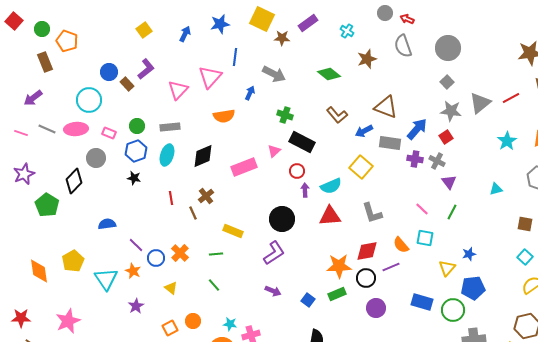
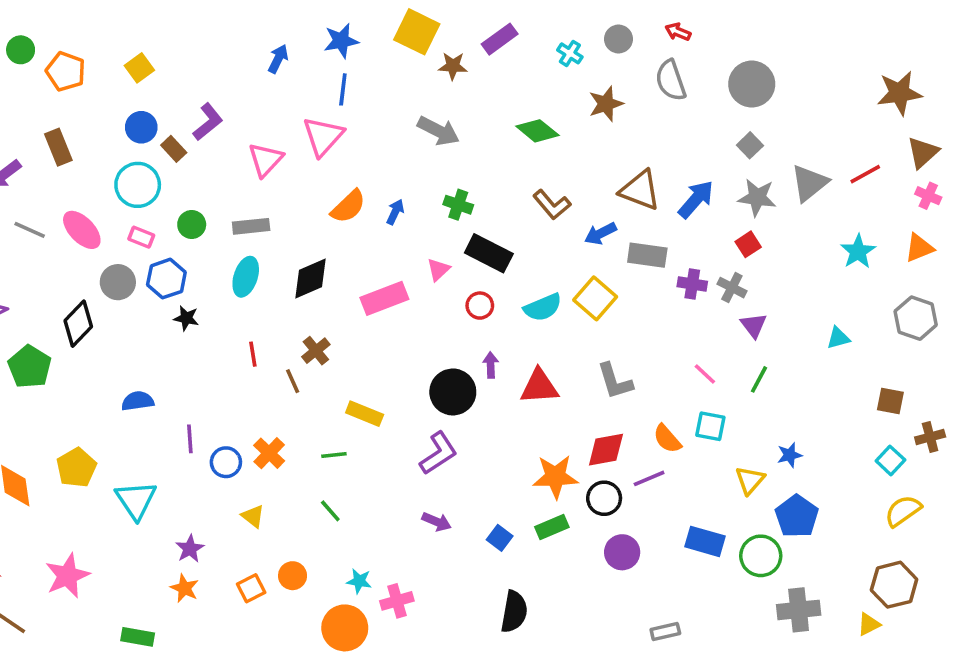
gray circle: (385, 13) -> (618, 39), moved
yellow square: (144, 30) -> (139, 68), moved
blue line: (235, 57) -> (343, 89), moved
brown rectangle: (45, 62) -> (58, 147), moved
blue arrow: (250, 93) -> (395, 212), moved
cyan circle: (89, 100) -> (138, 185), moved
orange semicircle: (224, 116) -> (348, 206), turned -35
pink ellipse: (76, 129) -> (82, 230), turned 50
blue arrow: (417, 129) -> (696, 199), moved
blue hexagon: (136, 151) -> (166, 279), moved
cyan semicircle: (331, 186) -> (543, 307), moved
purple arrow: (305, 190) -> (491, 365), moved
purple line: (136, 245) -> (190, 439), turned 42
orange star: (133, 271) -> (184, 588), moved
blue pentagon: (473, 288) -> (797, 516), turned -30

